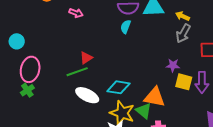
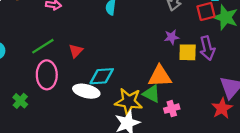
pink ellipse: (30, 69) -> (47, 75), moved
green line: (77, 72) -> (43, 46), moved
cyan diamond: (119, 87) -> (102, 76), moved

